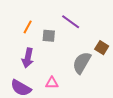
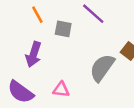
orange line: (28, 27) -> (37, 15), turned -64

